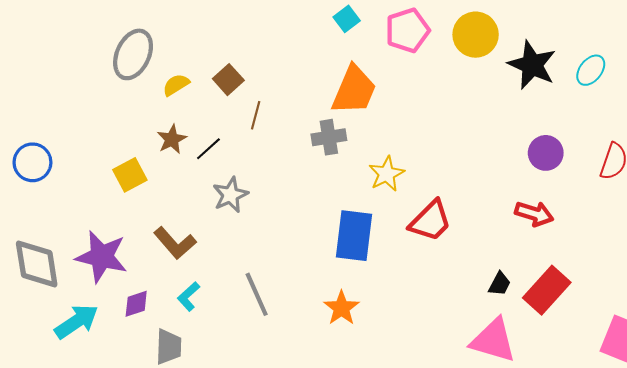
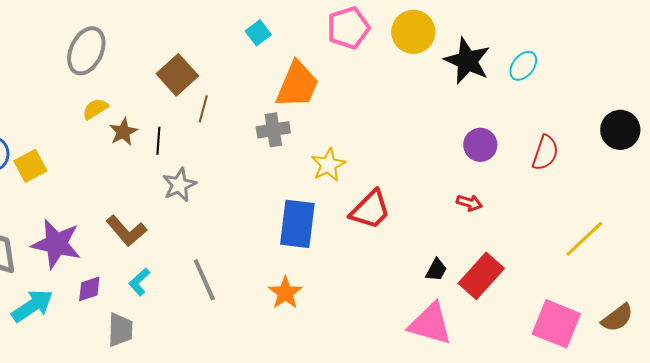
cyan square: (347, 19) -> (258, 33), moved
brown square: (228, 80) -> (177, 75), size x1.4
yellow semicircle: (176, 85) -> (95, 109), moved
black line: (208, 149) -> (158, 141), turned -44
yellow square: (130, 175) -> (30, 166), moved
red arrow: (534, 214) -> (469, 203), size x0.7

